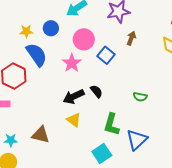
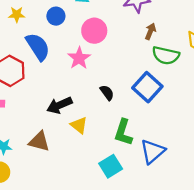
yellow star: (26, 31) -> (17, 15), moved
blue square: (106, 55) -> (147, 87), moved, size x1.4
black arrow: (74, 97) -> (59, 105), moved
green semicircle: (140, 97) -> (166, 55), moved, size x1.6

